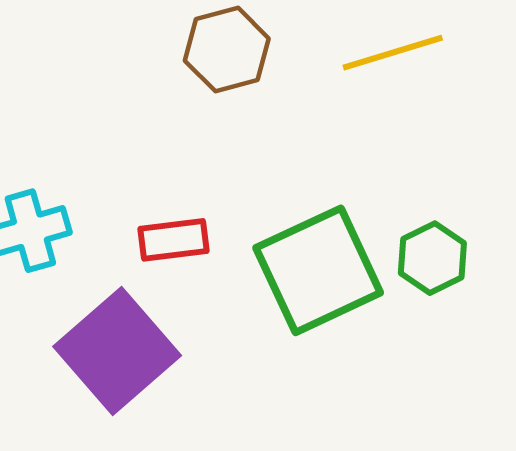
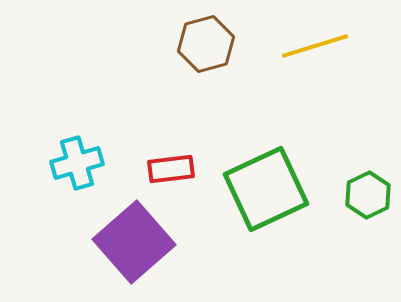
green hexagon: (432, 258) -> (368, 195), moved

